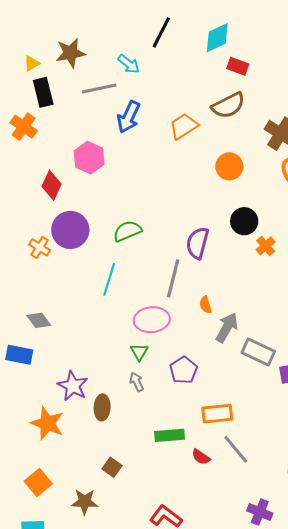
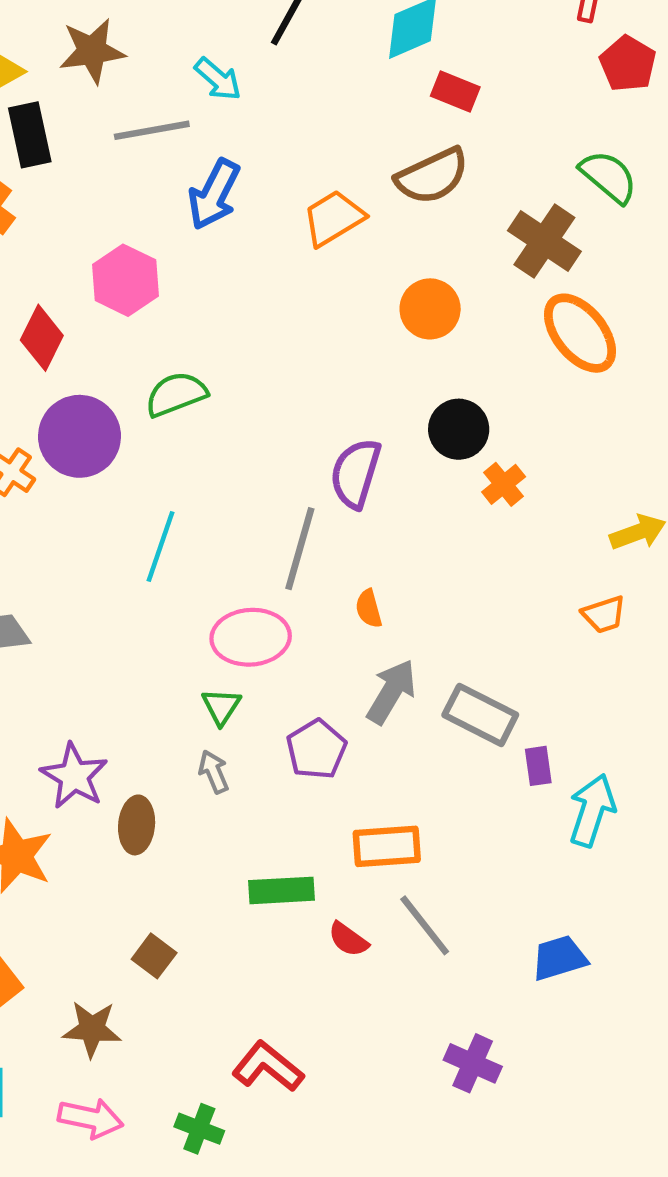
green semicircle: (127, 231) -> (176, 394), moved
gray arrow: (227, 327) -> (391, 692), moved

